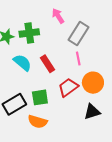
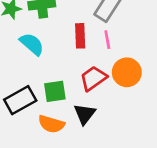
red rectangle: (48, 64) -> (80, 36), moved, turned 30
black triangle: (92, 112) -> (85, 114), moved, turned -36

